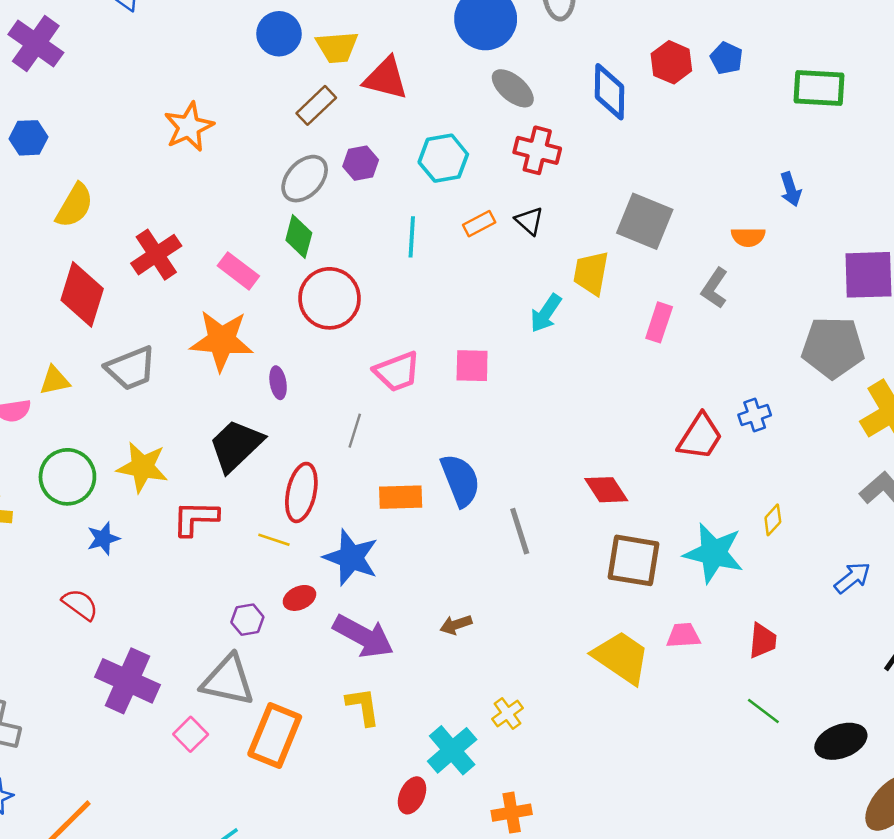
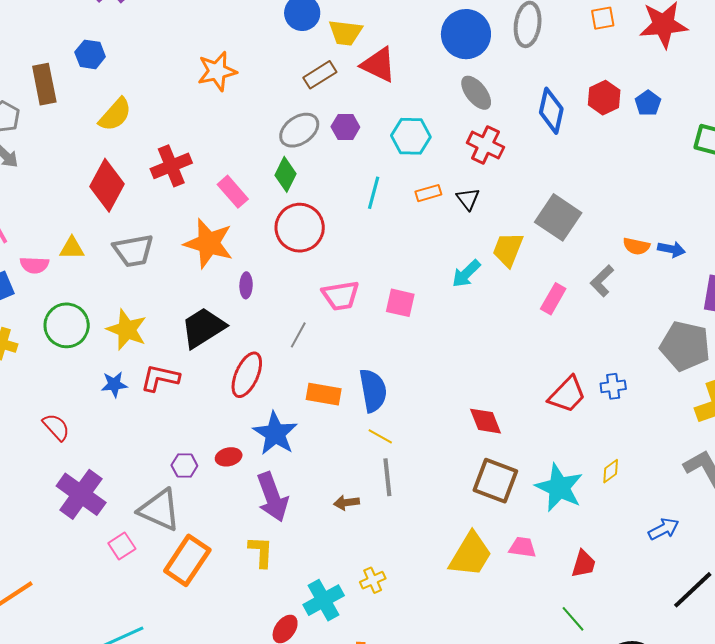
blue arrow: (791, 189) -> (671, 249), moved, turned -72
gray line: (520, 531) -> (387, 477), moved
blue star: (103, 539) -> (114, 384), moved
yellow line: (274, 540) -> (380, 436), moved
purple arrow: (363, 636) -> (272, 497), turned 30
yellow trapezoid: (621, 657) -> (470, 554), turned 75

